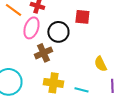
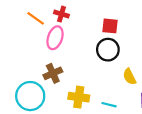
black circle: (58, 32) -> (108, 50), moved
brown cross: (43, 53) -> (53, 73), moved

